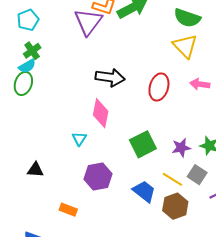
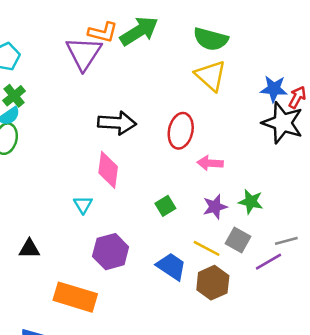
pink arrow: (200, 84) -> (210, 163), moved
green square: (143, 144) -> (165, 206), size x0.6
orange rectangle: (68, 210) -> (75, 297), size x1.8

